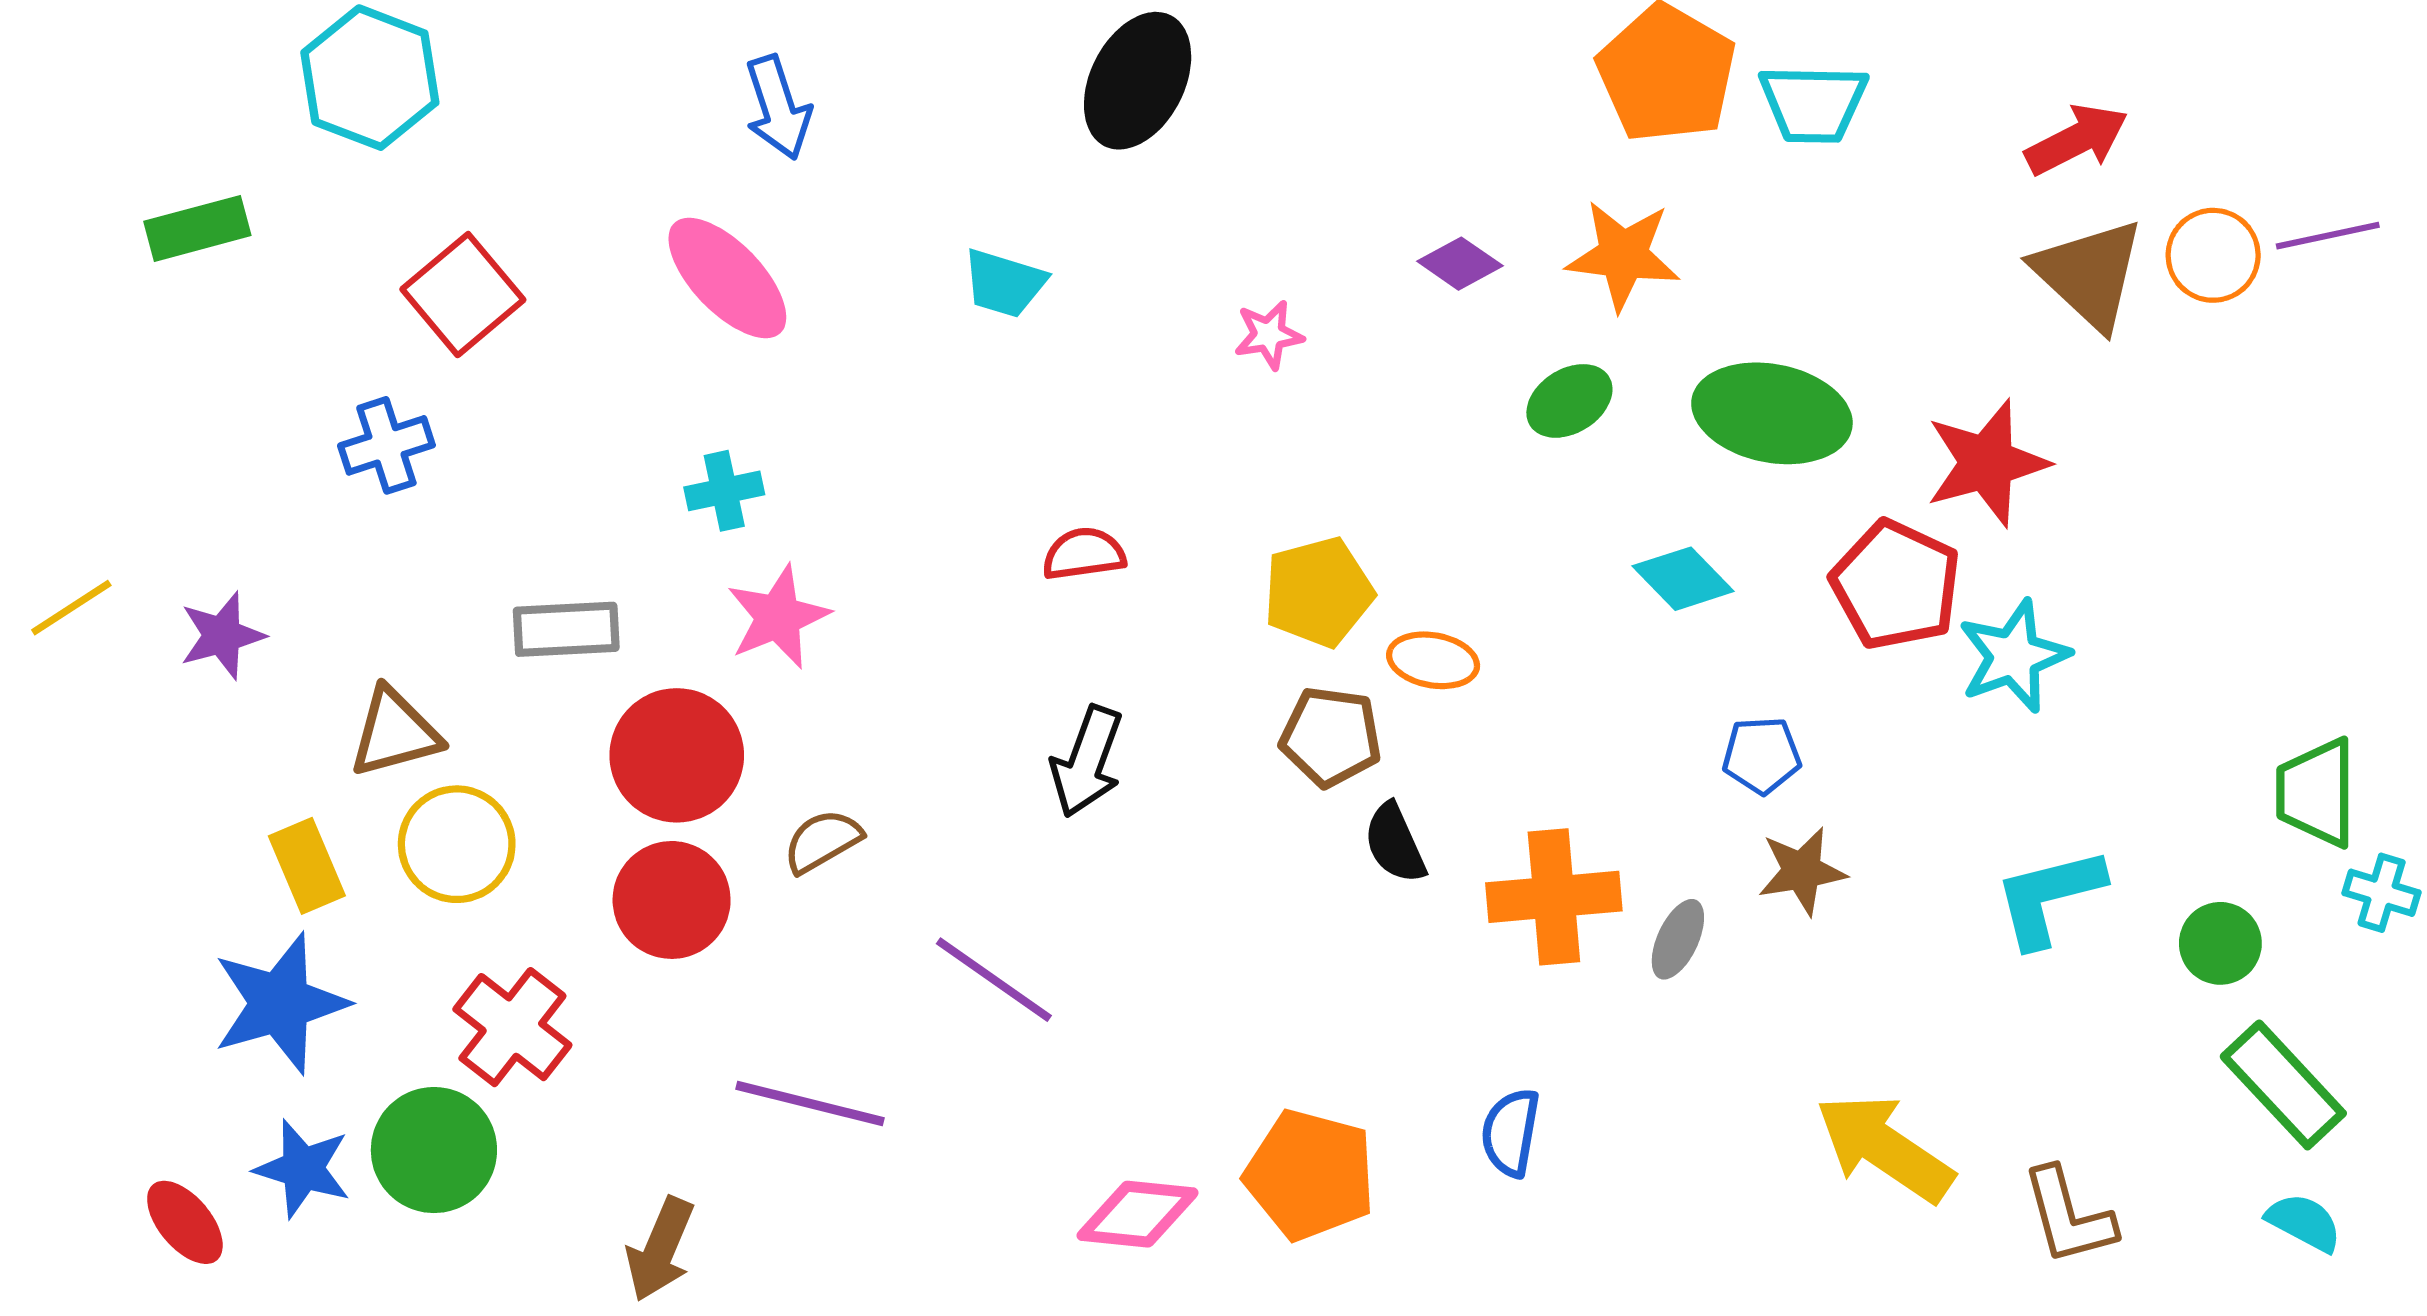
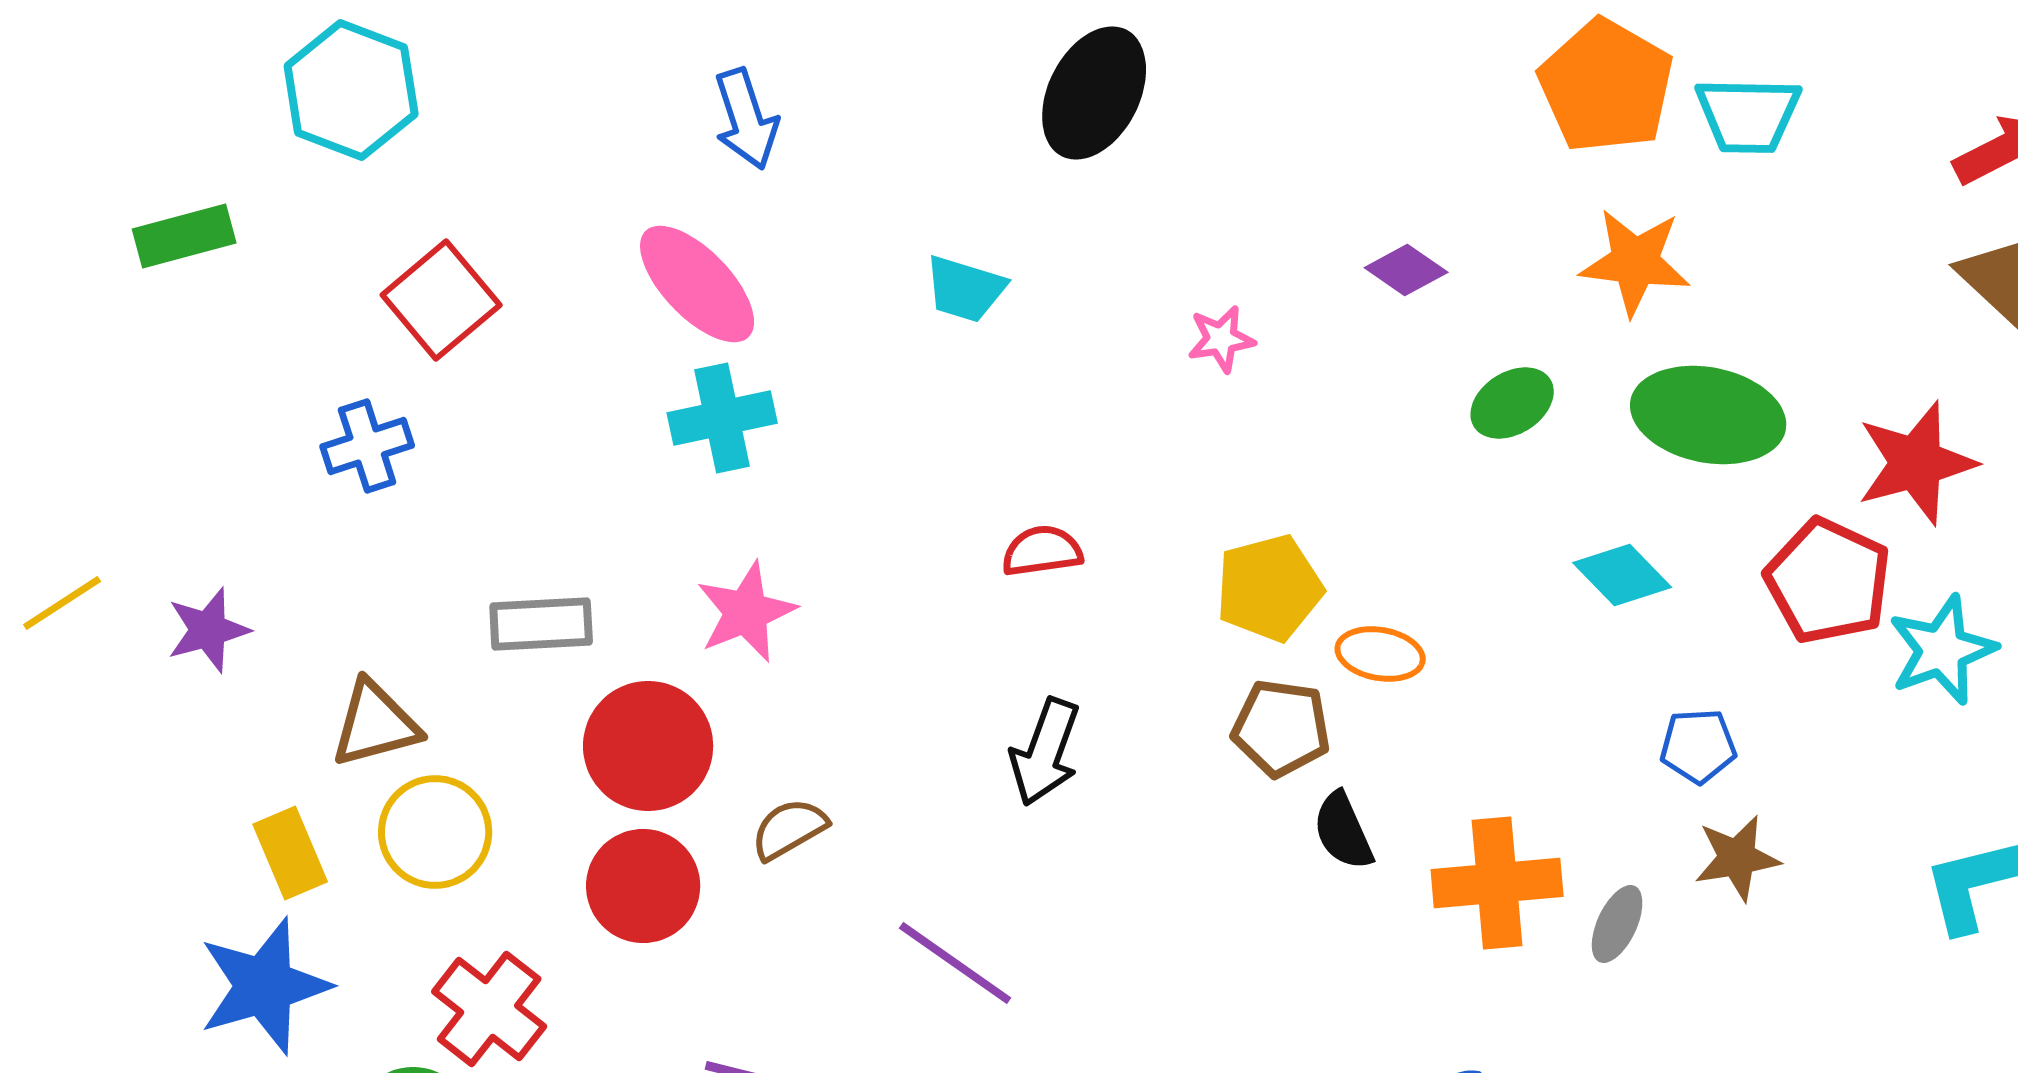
orange star: (1623, 255) -> (1635, 262), moved
cyan cross: (724, 491) -> (722, 418), moved, size x1.4

